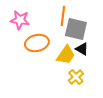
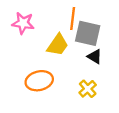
orange ellipse: (37, 43) -> (39, 81), moved
yellow trapezoid: (66, 55) -> (58, 45), moved

